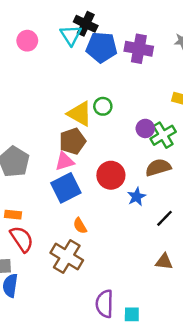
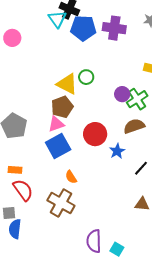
pink circle: (27, 41) -> (12, 38), moved
cyan square: (132, 314) -> (117, 249), turned 32

